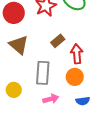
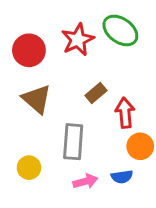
orange circle: (75, 77) -> (140, 146), moved
blue semicircle: (83, 101) -> (122, 177), moved

